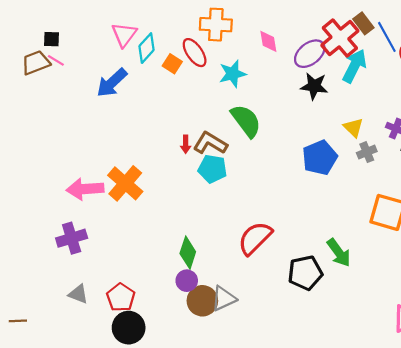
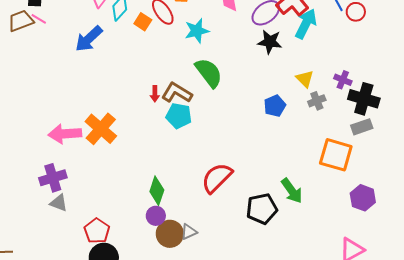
blue pentagon: (320, 158) -> (275, 106), size x0.7
gray triangle: (78, 294) -> (59, 203), moved
gray triangle: (224, 299) -> (189, 232), size x0.7

